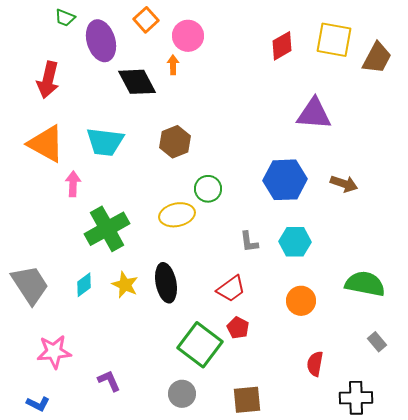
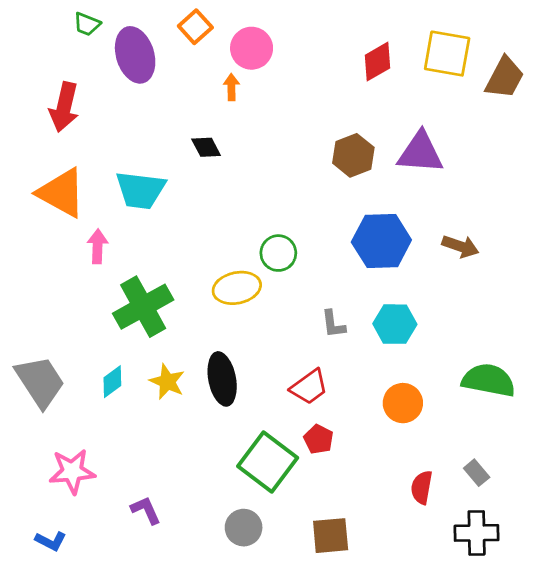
black diamond: (137, 82) -> (206, 147), moved, size x0.6
brown hexagon: (175, 142) -> (353, 155), moved
gray rectangle: (377, 342) -> (477, 473), moved

